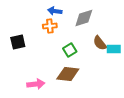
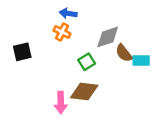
gray diamond: (84, 18) -> (108, 37), moved
orange cross: (50, 26) -> (62, 32), turned 32
pink arrow: (36, 84) -> (61, 103), moved, turned 96

